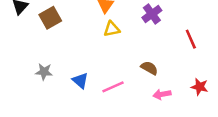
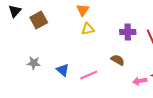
purple cross: (152, 14) -> (128, 32), moved, turned 35
pink arrow: (162, 94) -> (140, 81), moved

